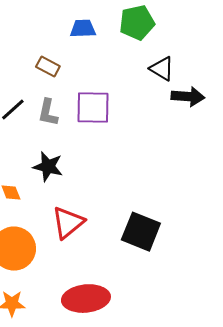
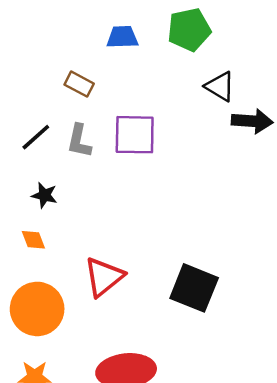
black star: (48, 167) -> (44, 195), moved, size x0.7

